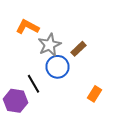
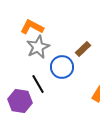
gray star: (50, 45) -> (38, 47), moved

